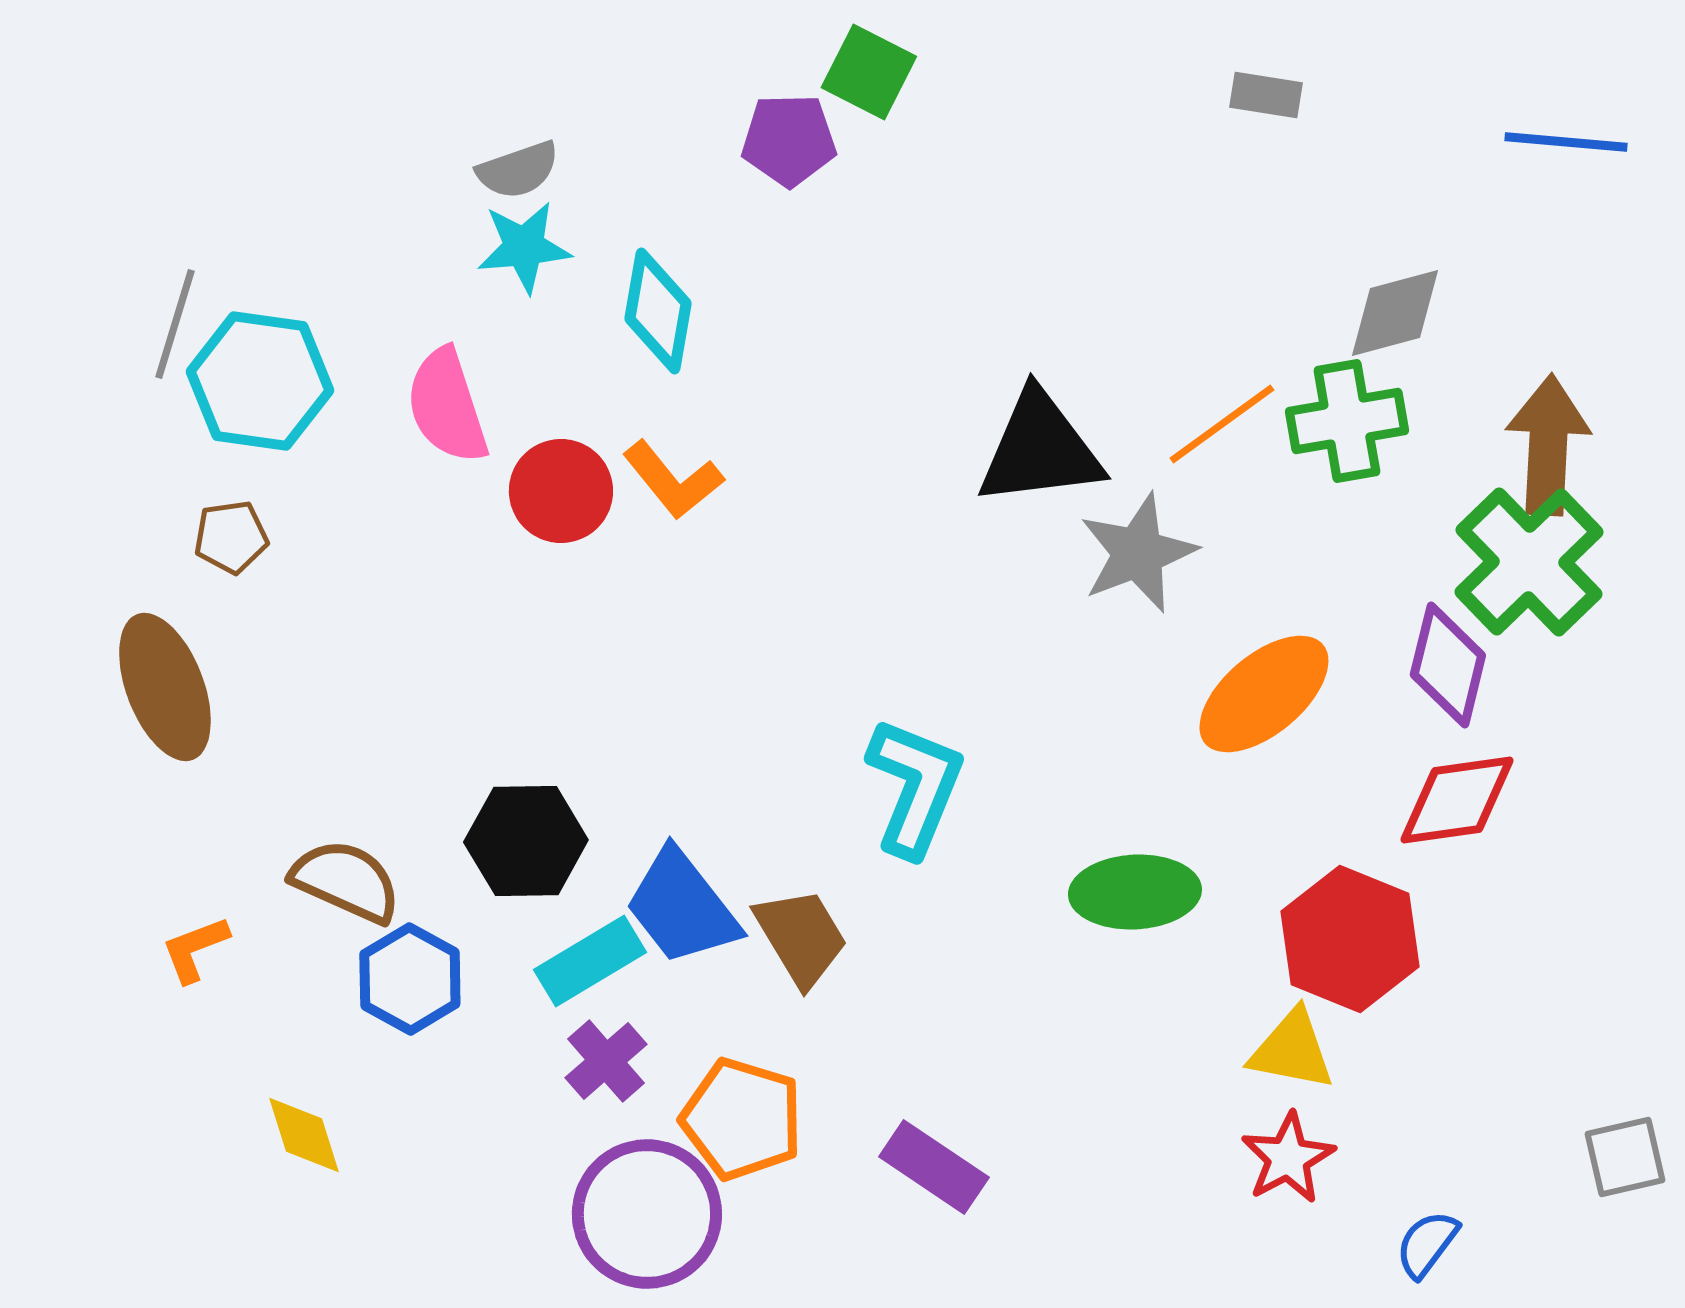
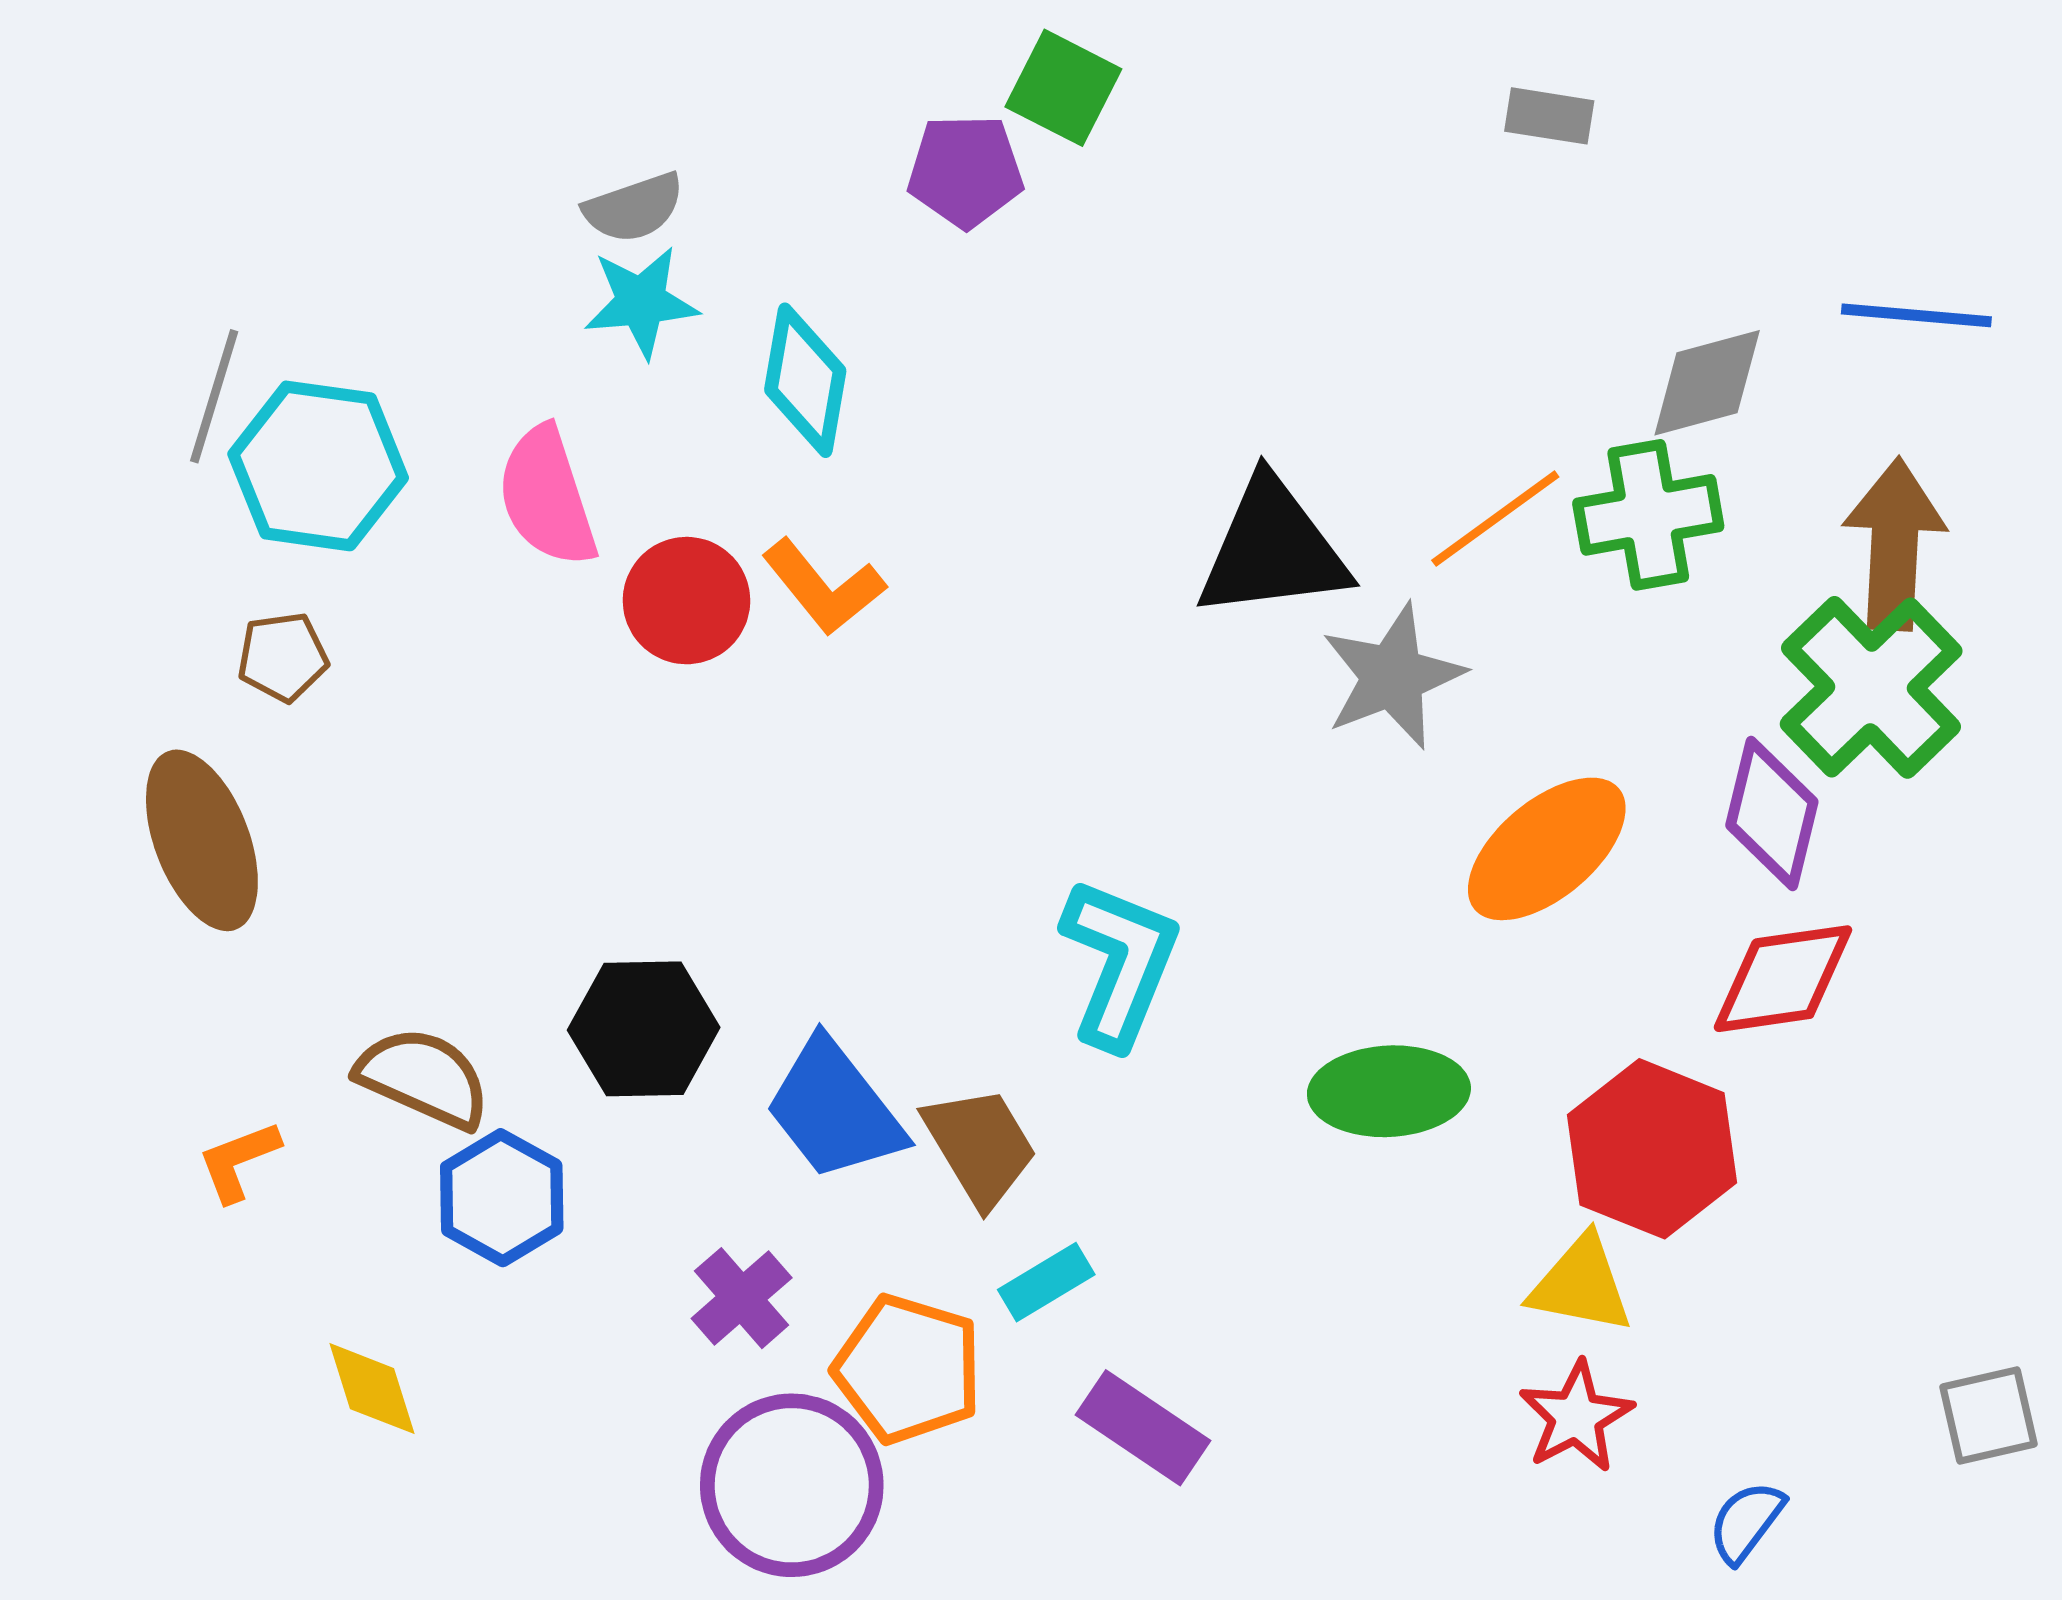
blue line: (1566, 142) -> (1916, 315), moved
cyan rectangle: (590, 961) -> (1046, 1282), moved, size x0.7

